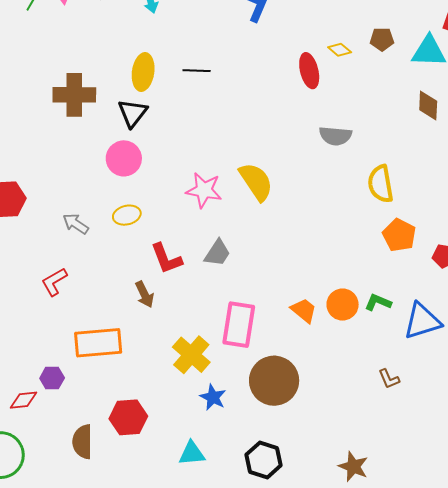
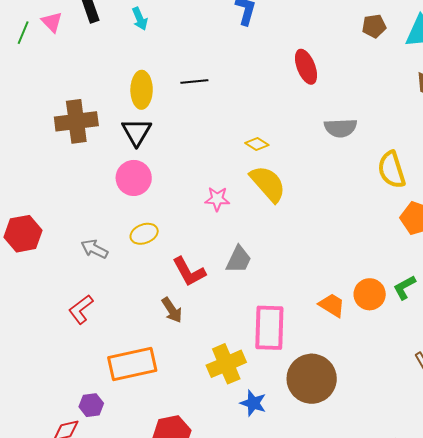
yellow diamond: (340, 50) -> (257, 144), moved
pink star: (204, 190) -> (217, 199), size x0.7
green L-shape: (378, 302) -> (404, 287), turned -44
yellow cross: (191, 355) -> (226, 364), turned 33

